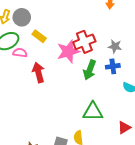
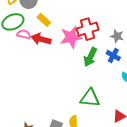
blue cross: (113, 66) -> (113, 56), turned 32
red arrow: (38, 73) -> (41, 39), moved, turned -66

